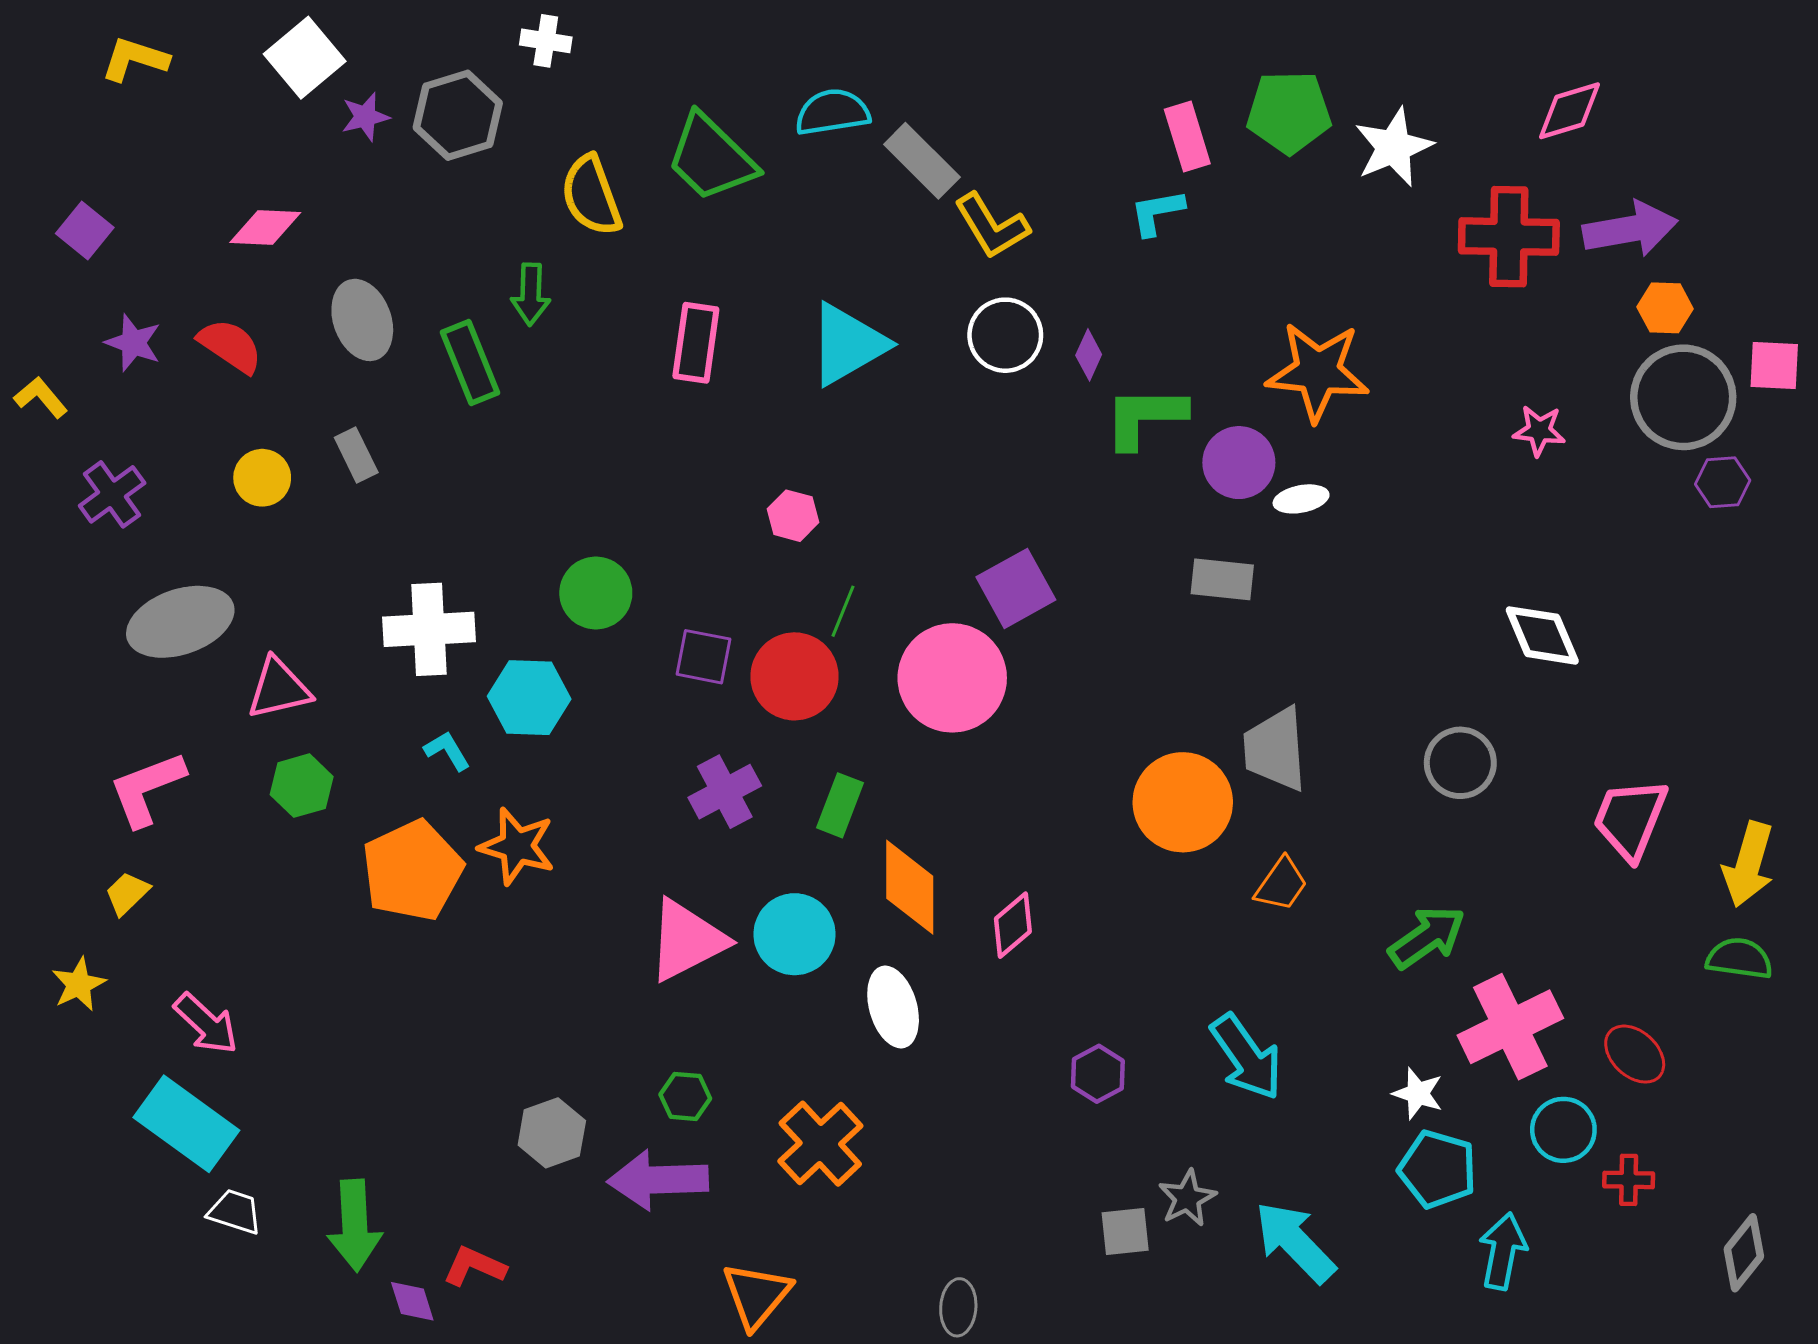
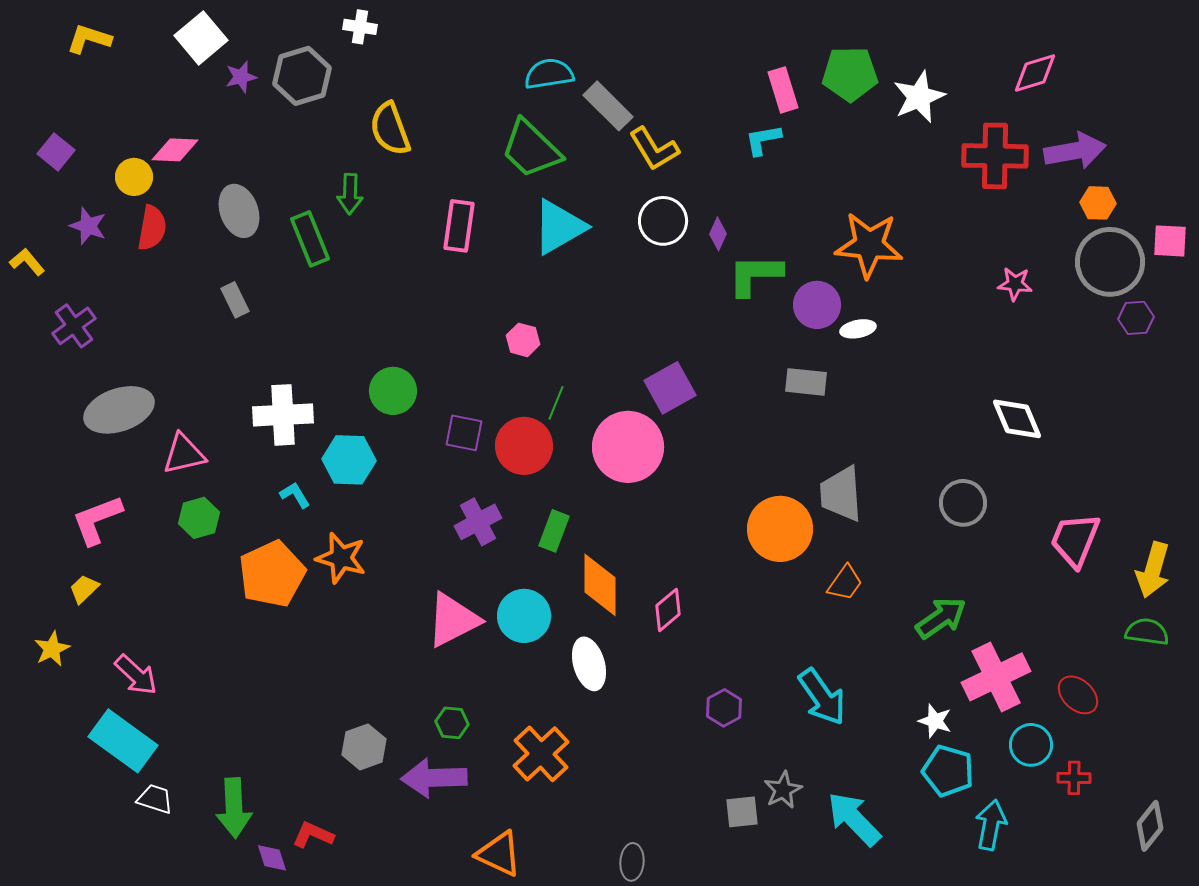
green trapezoid: (711, 158) -> (531, 149), moved
red semicircle: (230, 346) -> (152, 228), turned 66
yellow circle: (262, 478) -> (134, 177), moved
orange triangle: (757, 1295) -> (499, 854), turned -45

